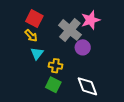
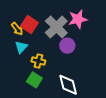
red square: (34, 19) -> (29, 24), moved

